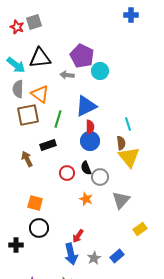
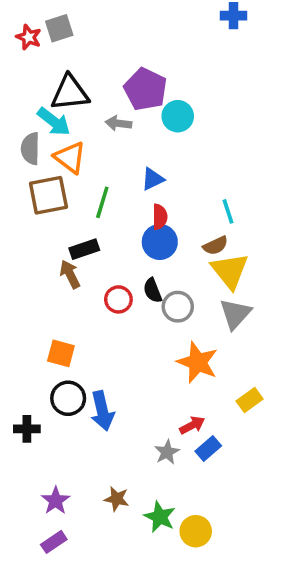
cyan arrow: (16, 65) -> (54, 122), moved
blue triangle: (86, 106) -> (153, 179), size x0.6
brown semicircle: (121, 143) -> (215, 246), turned 72
brown arrow: (27, 159) -> (70, 274), moved
orange star: (86, 199) -> (197, 362), moved, size x1.6
gray triangle: (121, 200) -> (235, 314), moved
red arrow: (78, 236) -> (192, 425), moved, turned -152
blue arrow: (71, 254) -> (102, 411), moved

